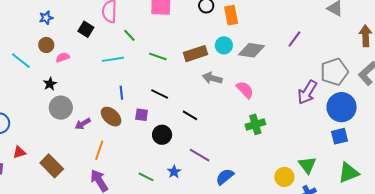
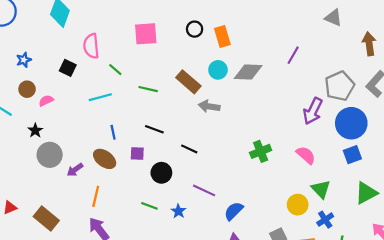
brown rectangle: (195, 54) -> (188, 82), turned 65
pink semicircle: (245, 90) -> (306, 155), moved
green line: (146, 177) -> (149, 206), moved

